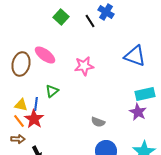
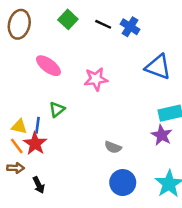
blue cross: (106, 12) -> (130, 27), moved
black line: (90, 21) -> (103, 24), turned -32
brown ellipse: (21, 64) -> (19, 24), moved

